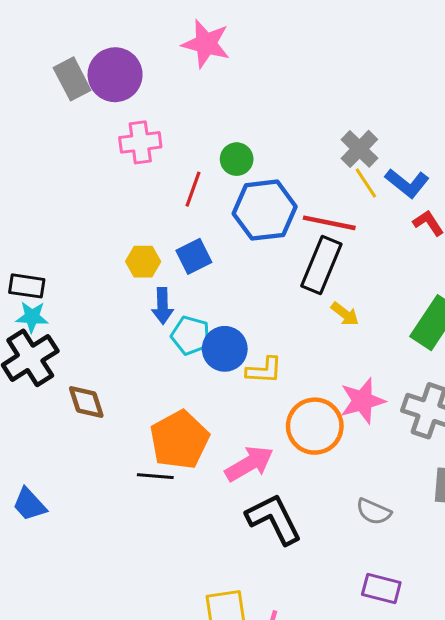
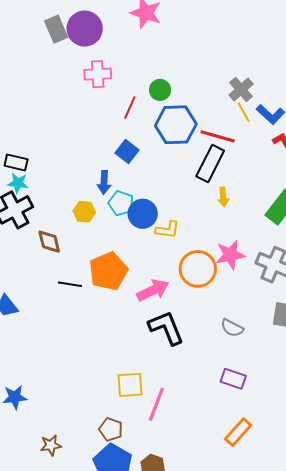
blue square: (194, 256) -> (127, 152), turned -30
yellow hexagon: (143, 262) -> (84, 212), moved
yellow arrow: (345, 314) -> (223, 197), turned 42
black line: (155, 476) -> (70, 284), moved

